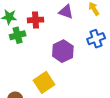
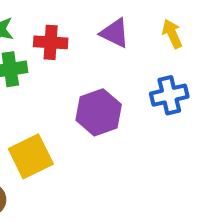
yellow square: (44, 82) -> (31, 156), moved

